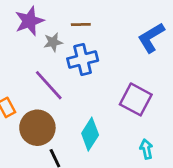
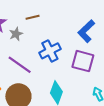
blue L-shape: (151, 38) -> (86, 31), moved
blue cross: (83, 60) -> (50, 51), moved

